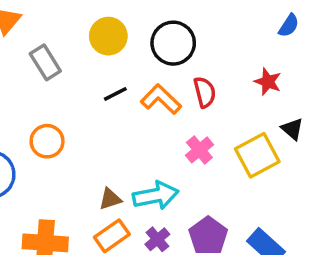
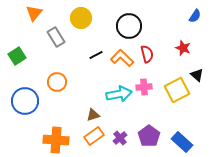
yellow circle: (108, 36) -> (81, 18), moved
pink cross: (199, 150) -> (144, 87), turned 35
cyan arrow: (156, 196) -> (119, 94), moved

